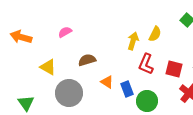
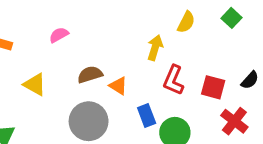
yellow semicircle: (155, 34) -> (186, 22), moved
orange triangle: (107, 82) -> (118, 86), moved
gray circle: (69, 93) -> (89, 121), moved

